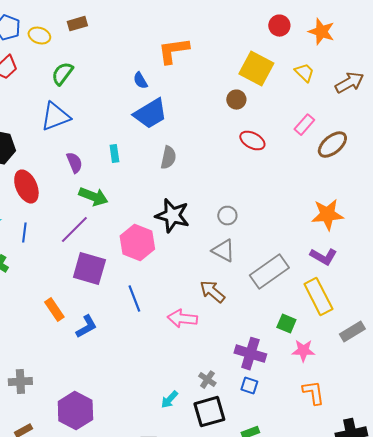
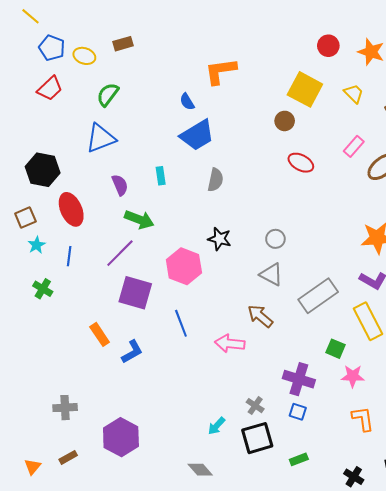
black star: (172, 216) -> (220, 239), size x0.7

